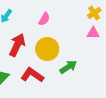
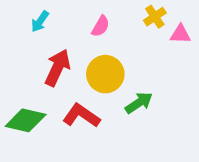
yellow cross: (94, 13) -> (155, 17), moved
pink triangle: (93, 33) -> (180, 34), moved

